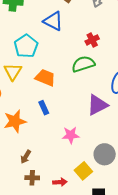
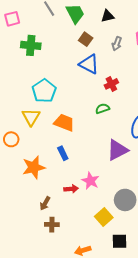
blue triangle: (53, 21) -> (89, 64), moved
green semicircle: (83, 64) -> (102, 109), size x0.6
pink star: (71, 135) -> (90, 181), turned 30
red arrow: (60, 182) -> (71, 189), moved

